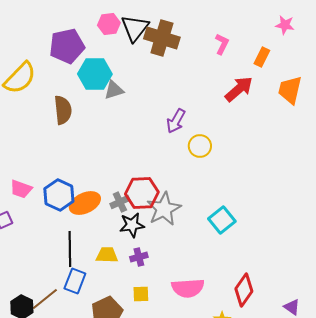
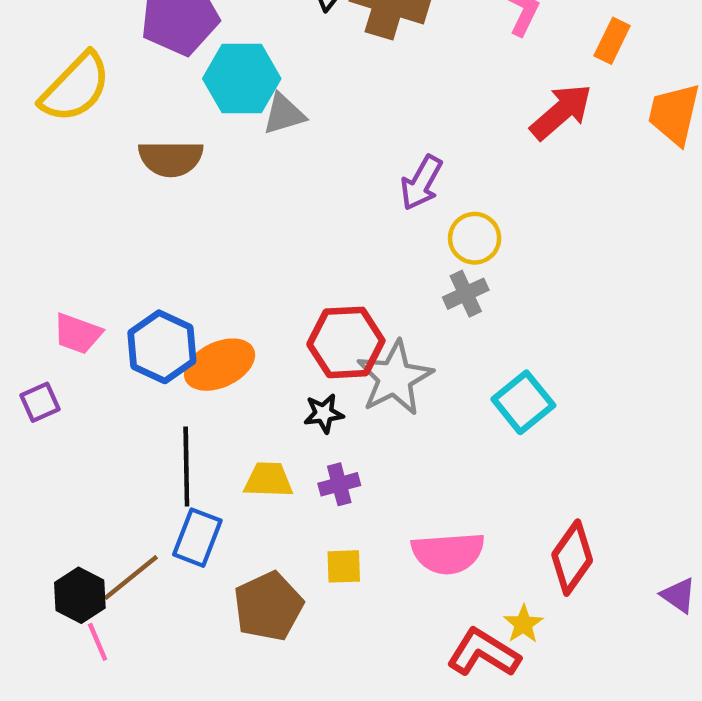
brown semicircle: (63, 110) -> (171, 158), turned 96
gray cross: (120, 202) -> (466, 294), moved
black star: (132, 225) -> (324, 413), size x0.7

